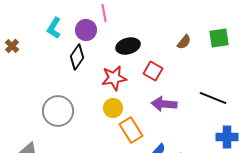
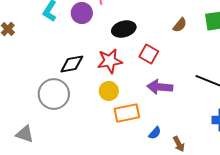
black diamond: (77, 57) -> (72, 64), moved, turned 45
orange rectangle: (131, 130) -> (127, 113), turned -70

